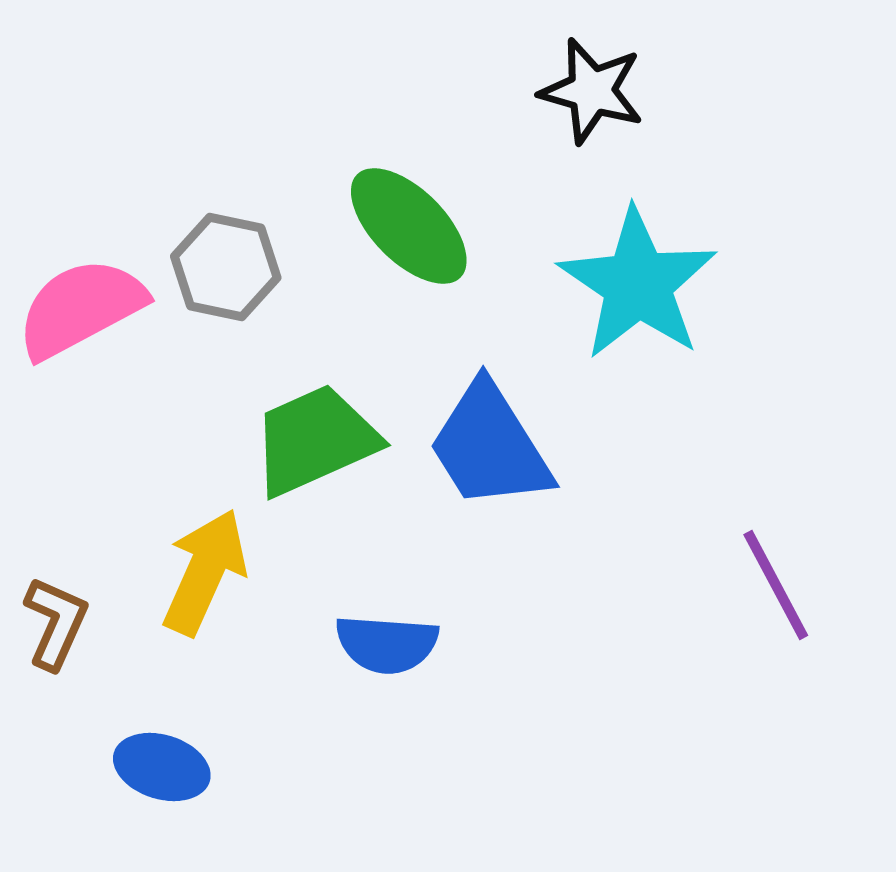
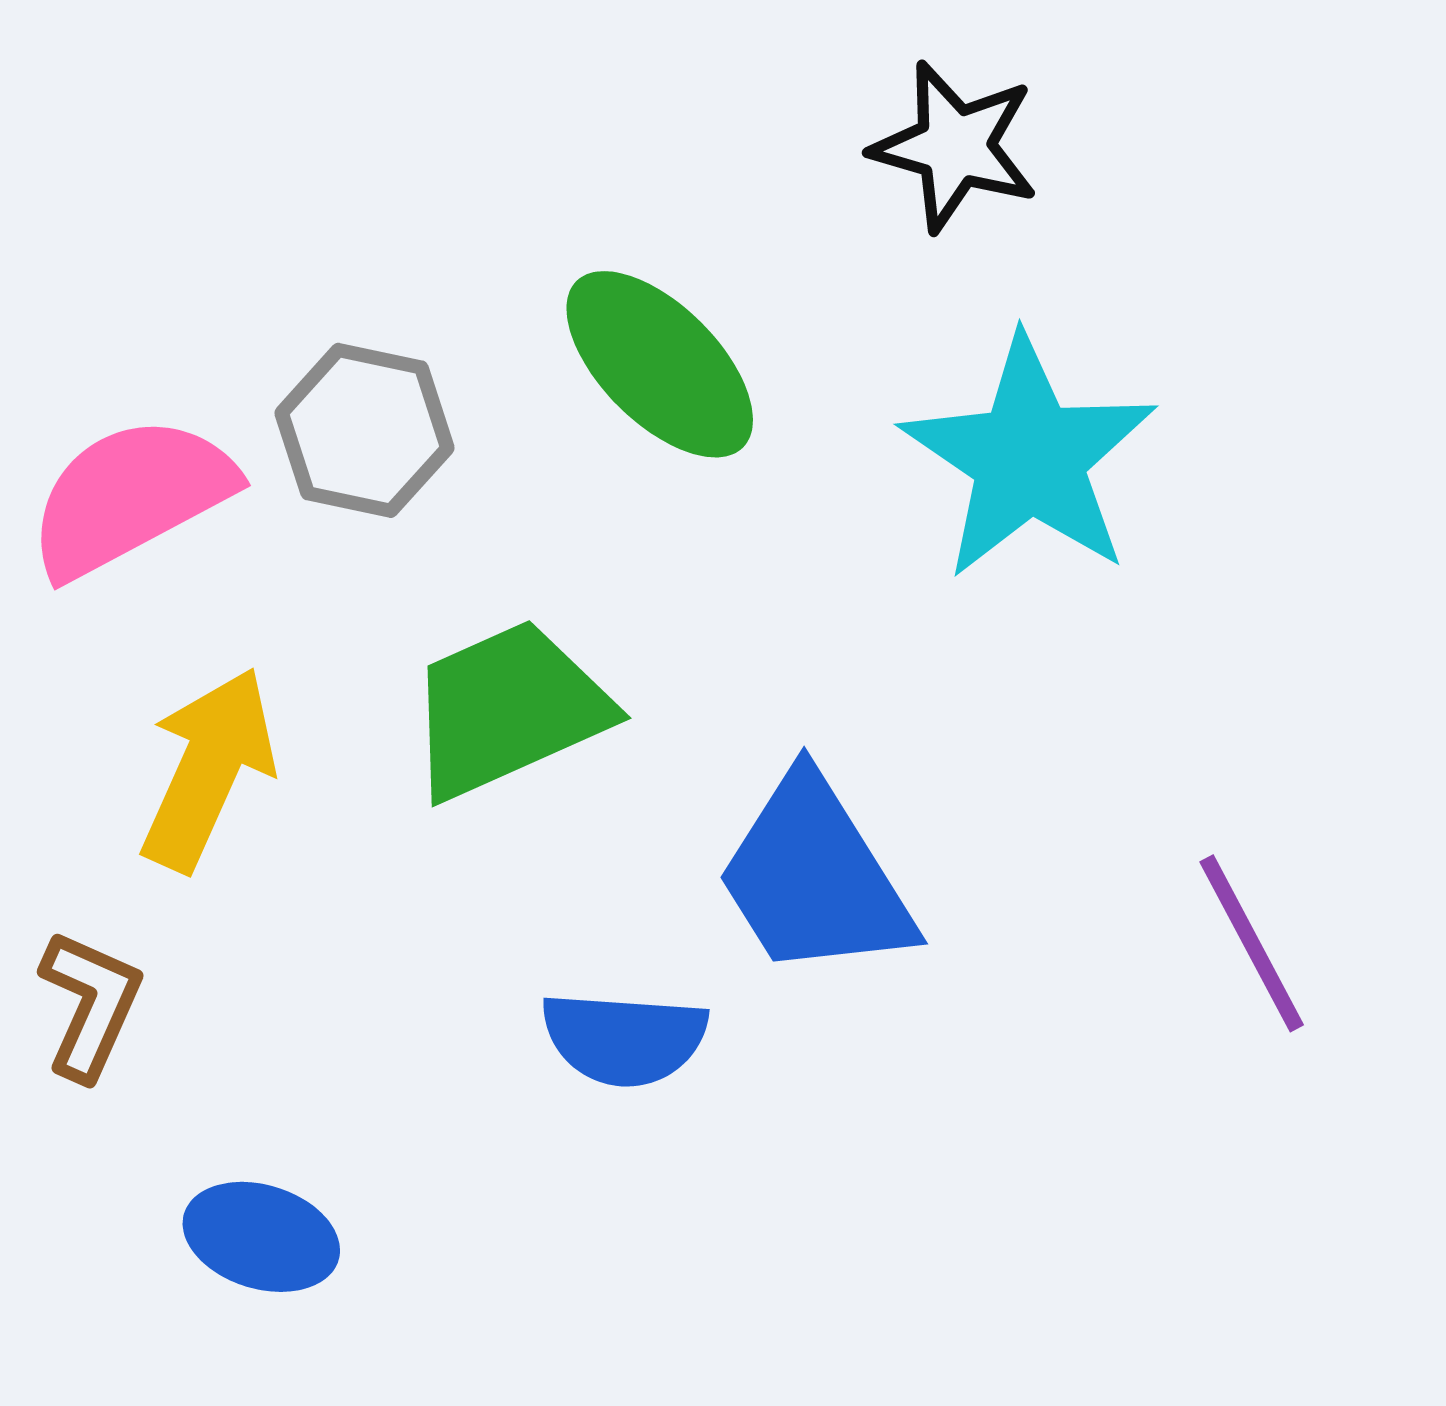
blue trapezoid: (490, 446) -> (815, 877), moved
yellow arrow: (205, 572) -> (208, 769), moved

